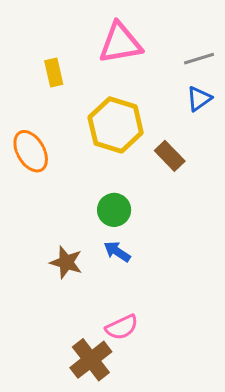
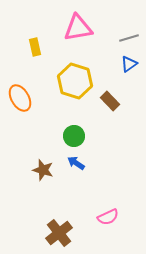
pink semicircle: (122, 327) -> (108, 217), moved

